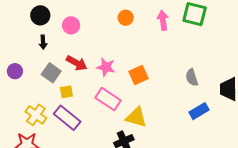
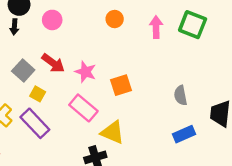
black arrow: (43, 42) -> (14, 27), moved
yellow square: (66, 92) -> (38, 94), turned 32

